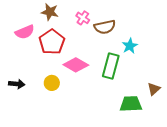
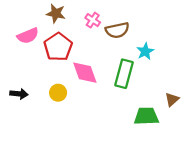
pink diamond: (76, 65) -> (85, 73), turned 40

